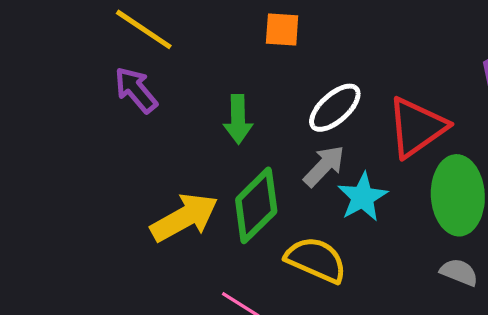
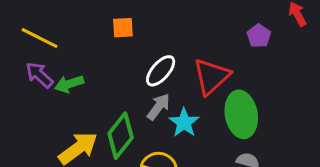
green arrow: (238, 119) -> (69, 84), moved, turned 80

